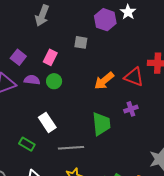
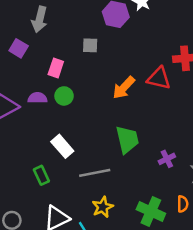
purple square: (18, 57) -> (19, 48), moved
purple cross: (131, 109) -> (167, 159), moved
green rectangle: (27, 144) -> (41, 175), turned 42

